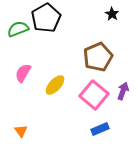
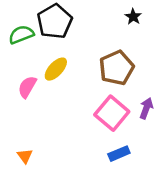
yellow ellipse: (55, 85) -> (56, 69), moved

